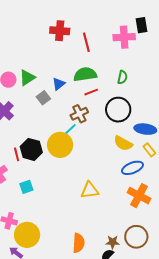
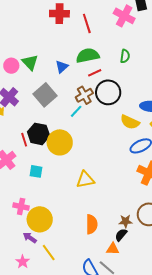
pink cross: (124, 37) -> (124, 16), turned 35
green triangle: (27, 78) -> (30, 62), turned -36
gray square: (43, 98) -> (45, 95), moved, size x1.6
black circle: (118, 110) -> (108, 92), moved
yellow circle: (60, 145) -> (60, 142), moved
cyan square: (26, 187) -> (36, 171), turned 32
yellow triangle: (90, 190) -> (85, 180), moved

